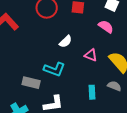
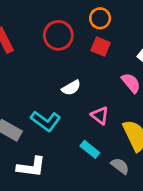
cyan rectangle: (92, 92) -> (90, 149), moved, turned -64

